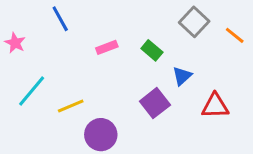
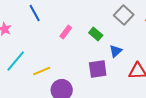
pink rectangle: (107, 47) -> (66, 32), turned -32
purple square: (155, 103) -> (98, 69), turned 30

